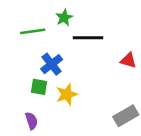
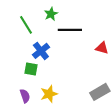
green line: (33, 31) -> (26, 25), turned 66
yellow star: (67, 94) -> (49, 94), moved

